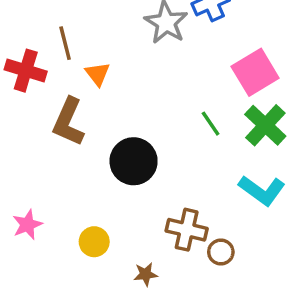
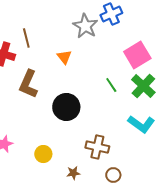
orange triangle: (98, 74) -> (64, 57), moved
brown circle: (221, 252) -> (113, 175), moved

